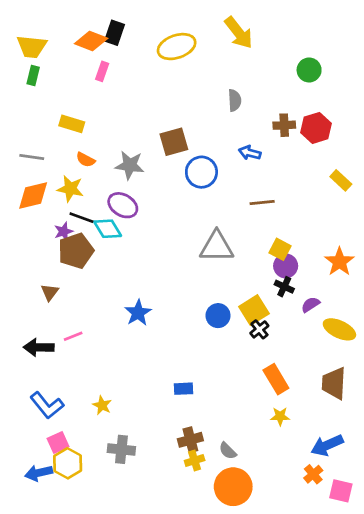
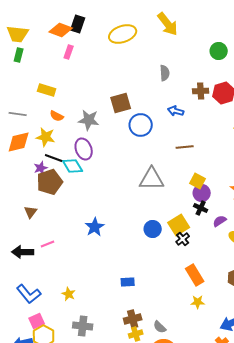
purple ellipse: (123, 205) -> (84, 149), turned 40

